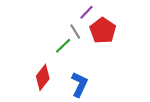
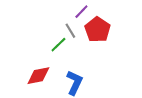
red diamond: (43, 77) -> (38, 76), turned 40

